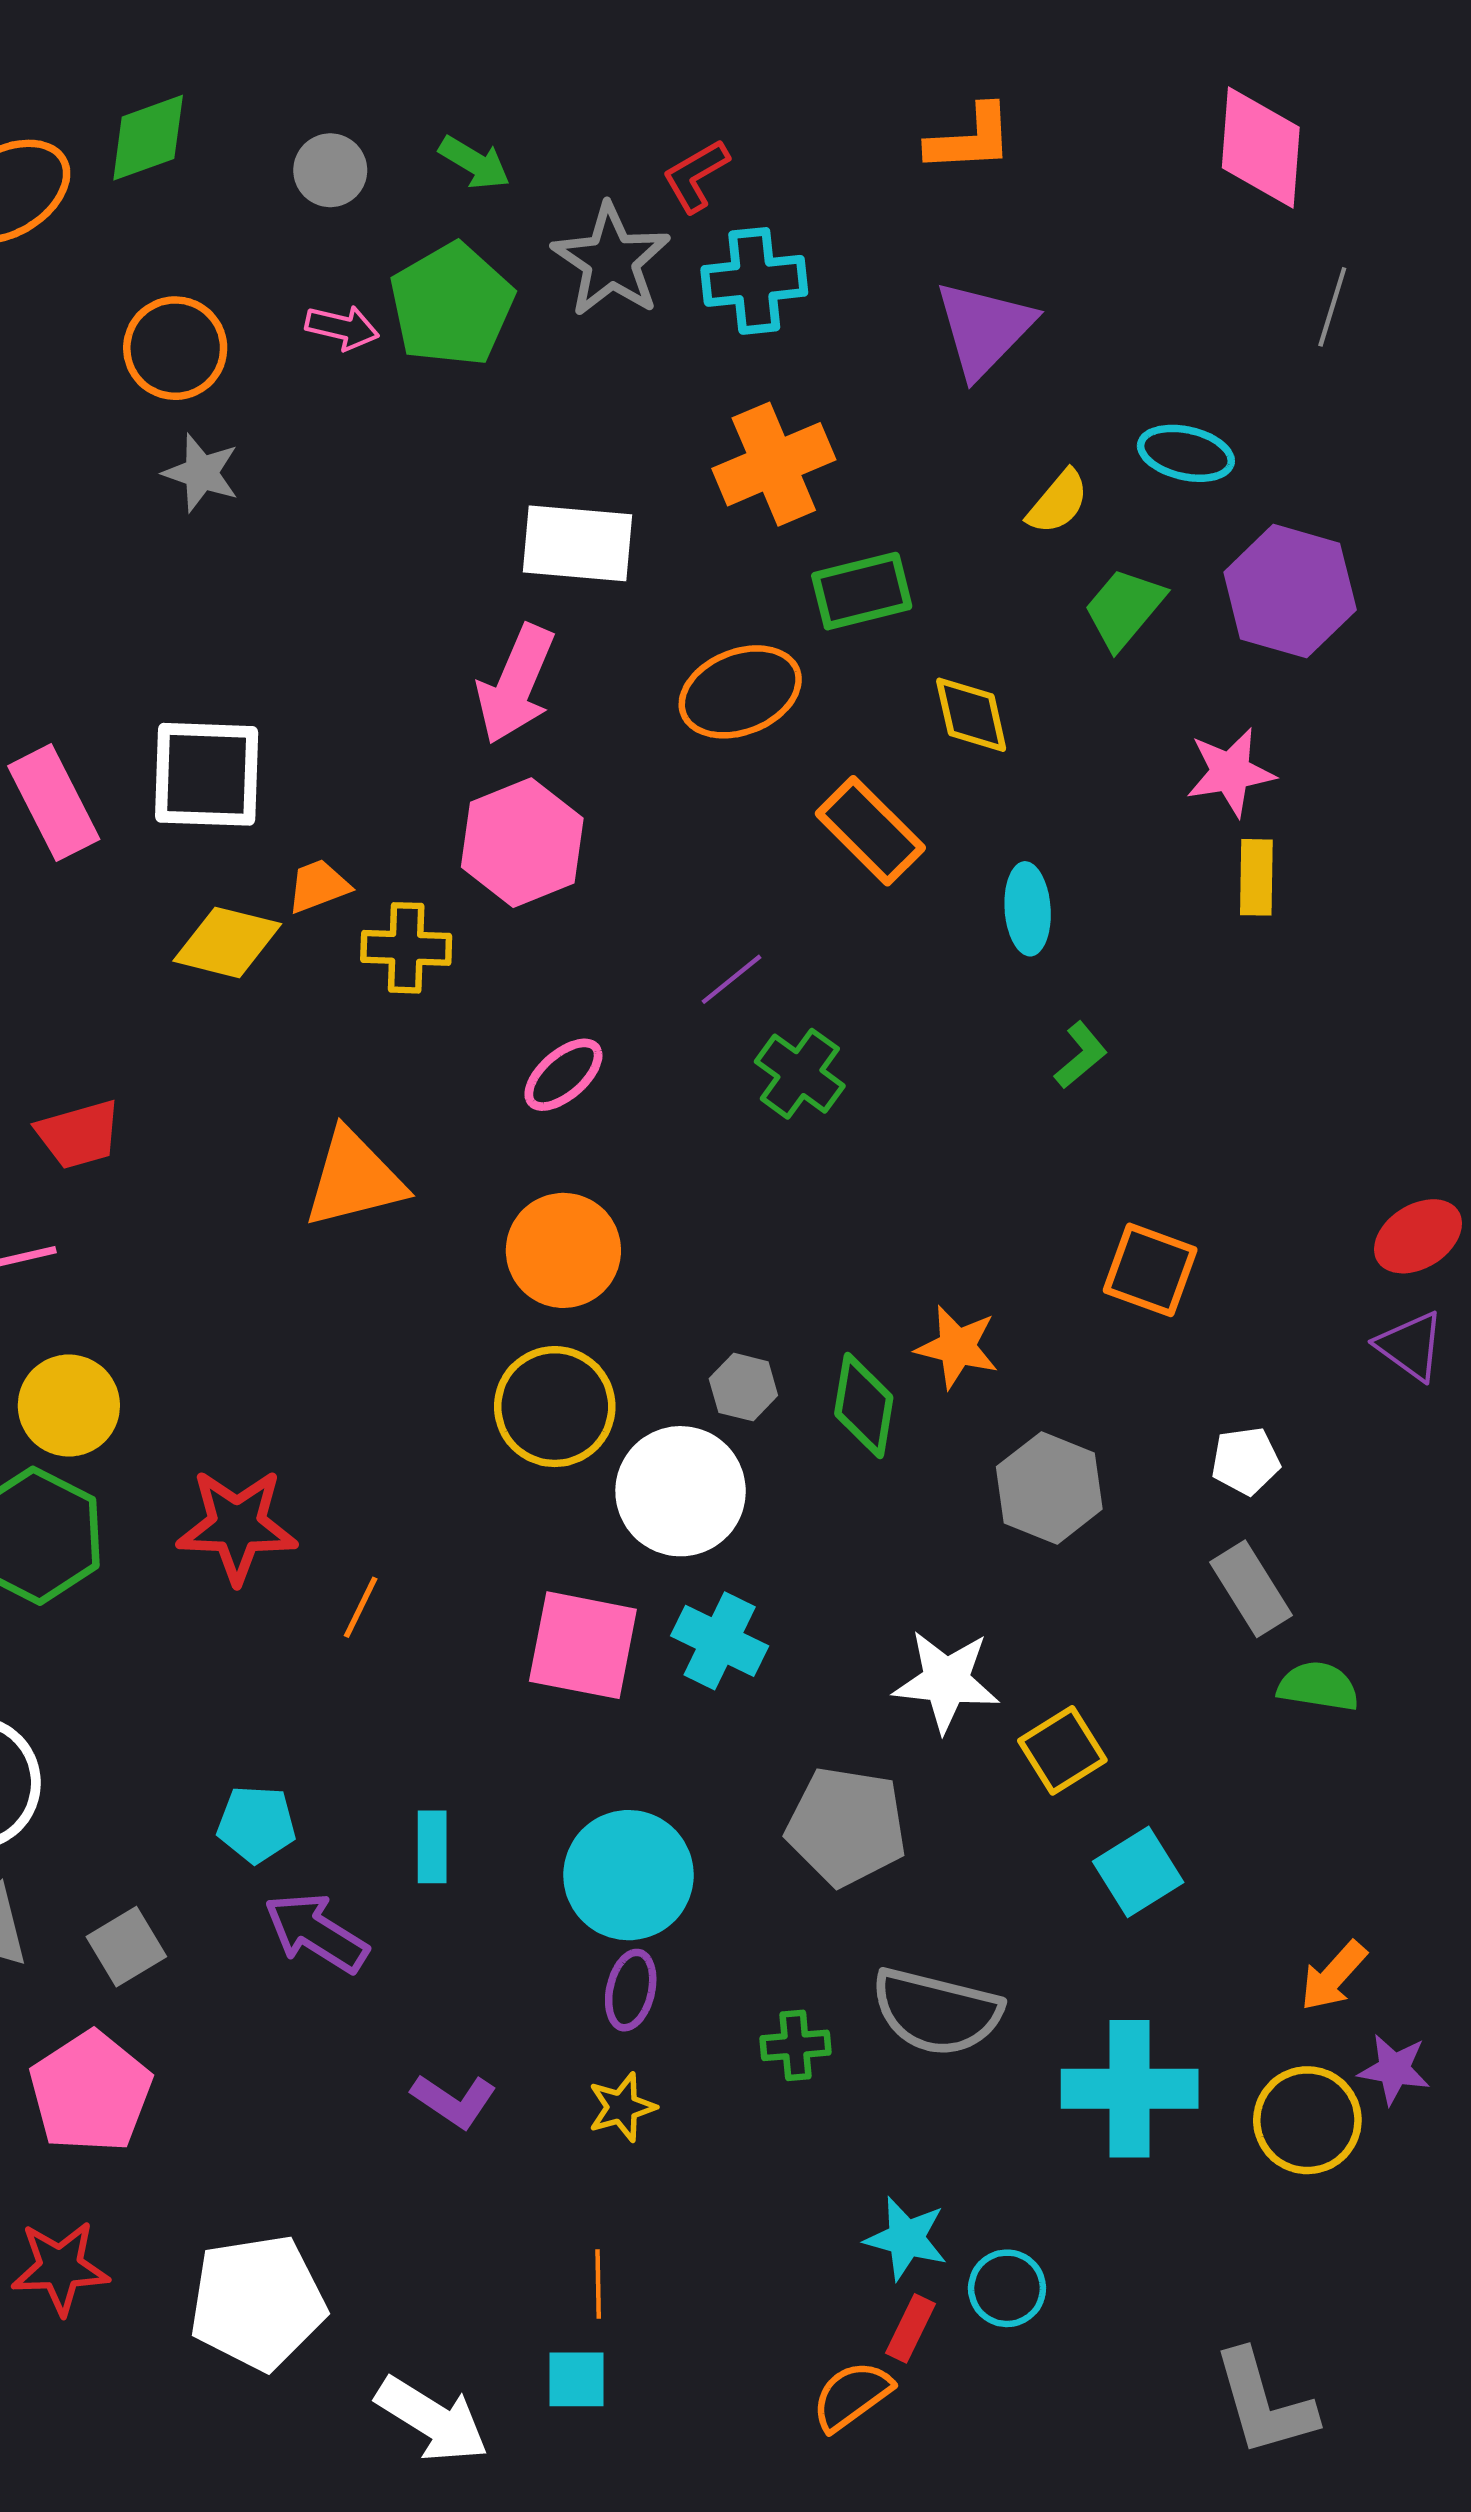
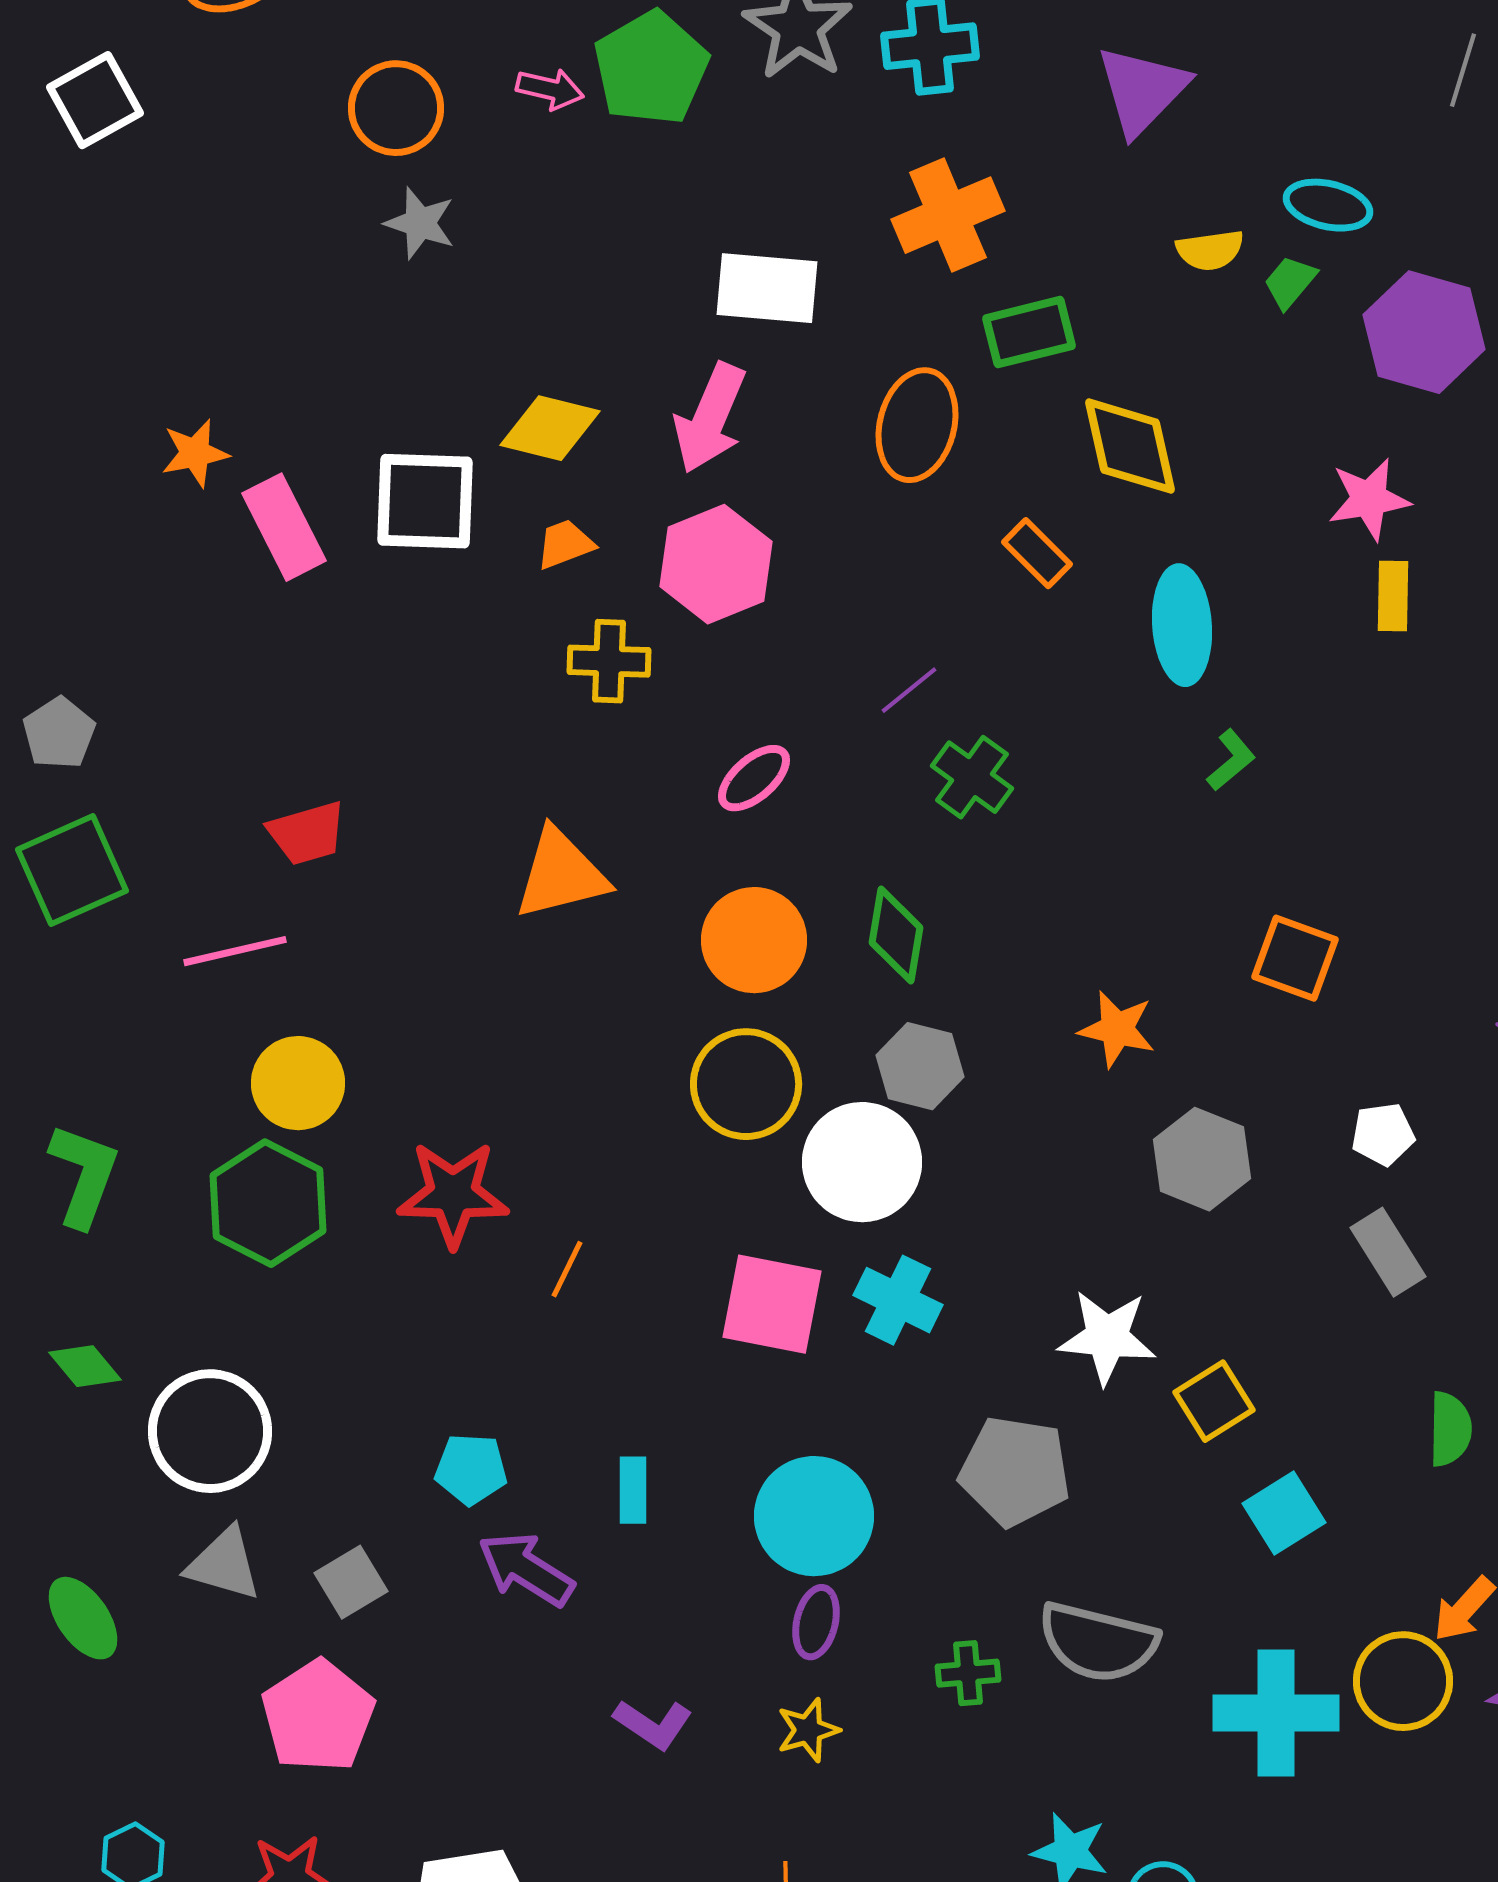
yellow semicircle: (1058, 502) -> (1210, 250), turned 42
green trapezoid: (1124, 608) -> (1290, 282), moved, size x0.7
orange ellipse: (740, 692) -> (917, 425), turned -54
yellow diamond: (971, 715) -> (1130, 446), size x1.4
orange rectangle: (870, 831) -> (1037, 553), size x0.7
orange trapezoid: (318, 886) -> (565, 544), moved
cyan ellipse: (1028, 909) -> (1182, 625), size x1.4
yellow diamond: (227, 942) -> (550, 428), moved
gray hexagon: (743, 1387) -> (920, 1066), size x1.4
green diamond: (864, 1406) -> (896, 935), moved
green semicircle: (1318, 1686) -> (1450, 1429), moved, turned 82
yellow circle: (1307, 2120) -> (1403, 1681), moved

